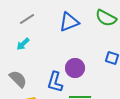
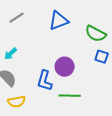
green semicircle: (106, 18) -> (96, 34), moved
cyan arrow: (23, 44) -> (11, 54), moved

